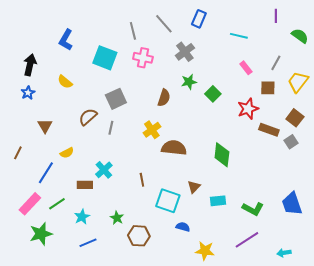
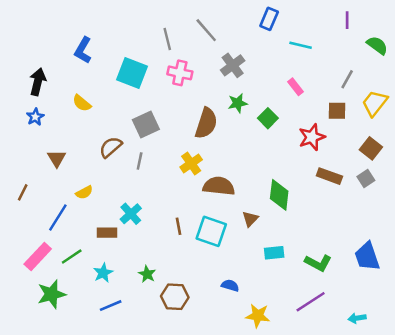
blue rectangle: (199, 19) -> (269, 19), moved
pink rectangle: (246, 68) -> (295, 87), moved
brown semicircle: (164, 98) -> (206, 123), size x1.4
brown rectangle: (269, 130) -> (329, 176), moved
brown triangle: (194, 187) -> (250, 219), moved
cyan square: (168, 201) -> (211, 231), moved

